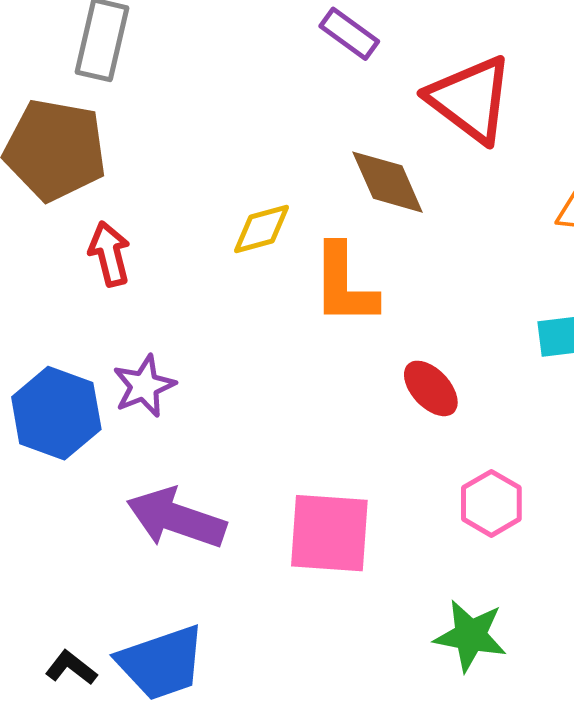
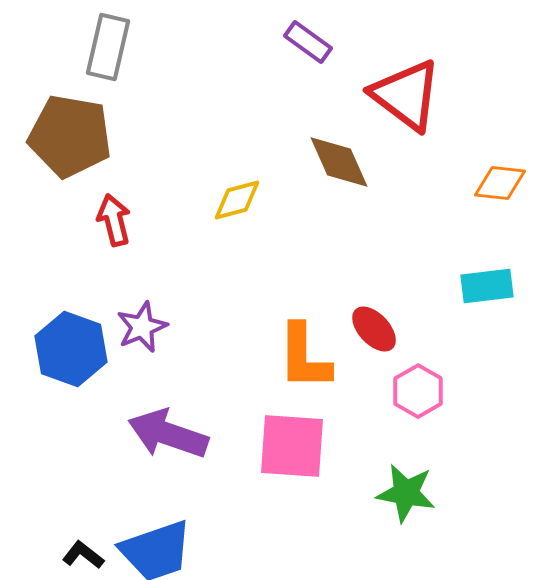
orange L-shape: (344, 285) -> (304, 357), moved
pink hexagon: (491, 503) -> (418, 391), moved
green star: (470, 636) -> (406, 493), moved

